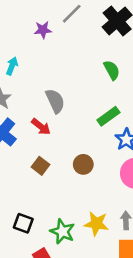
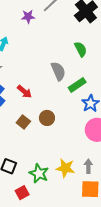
gray semicircle: (55, 101) -> (58, 71), moved
brown circle: (83, 164) -> (47, 118), moved

